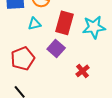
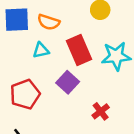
red rectangle: (65, 23) -> (79, 50), turned -40

